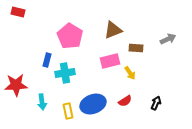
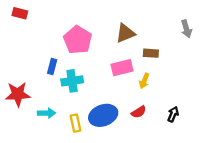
gray arrow: (168, 39) -> (186, 29), moved, turned 98
yellow arrow: (130, 73) -> (144, 81), turned 56
cyan arrow: (42, 102) -> (47, 113), turned -84

